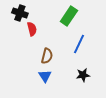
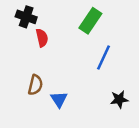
brown semicircle: (47, 56) -> (35, 85), moved
black star: (83, 75) -> (119, 99), moved

